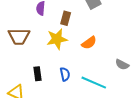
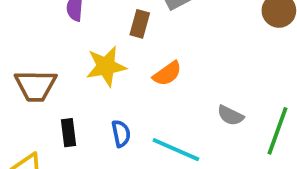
brown rectangle: (66, 18) -> (140, 24), moved
brown trapezoid: (19, 36) -> (36, 86), moved

